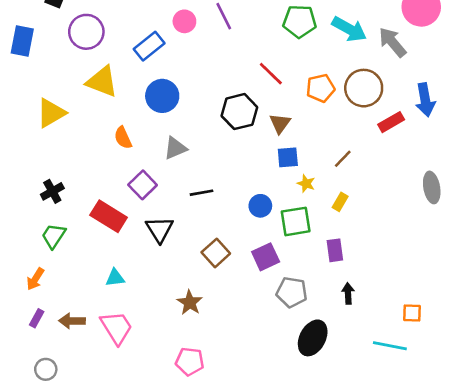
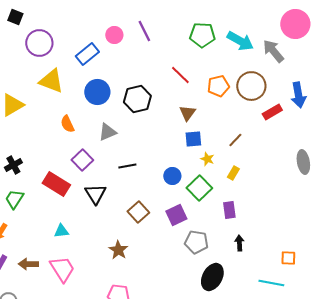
black hexagon: (239, 112) -> (137, 99), moved
green square: (296, 221) -> (199, 188), turned -35

